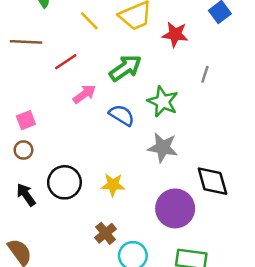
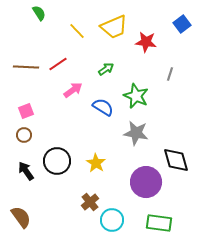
brown line: (26, 42) -> (26, 67), moved
green arrow: (125, 68) -> (106, 69), size x0.6
yellow star: (113, 185) -> (96, 163), turned 30

